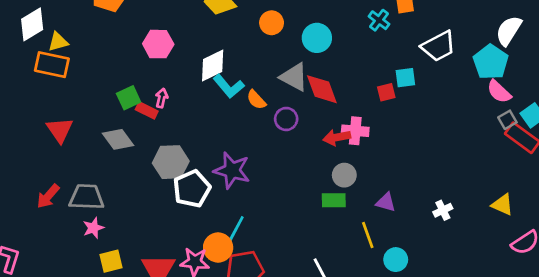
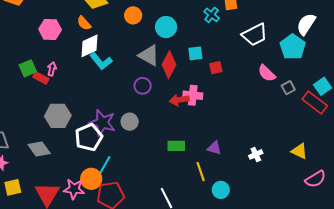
cyan square: (405, 78) -> (195, 53), moved
red diamond: (322, 89) -> (169, 65), turned 48
pink semicircle: (499, 92) -> (267, 73), moved
orange semicircle: (256, 100) -> (84, 23), moved
gray square: (507, 120) -> (288, 88), moved
gray diamond: (118, 139) -> (39, 149), moved
gray circle: (344, 175) -> (130, 122), moved
white pentagon: (192, 189) -> (89, 137), moved

